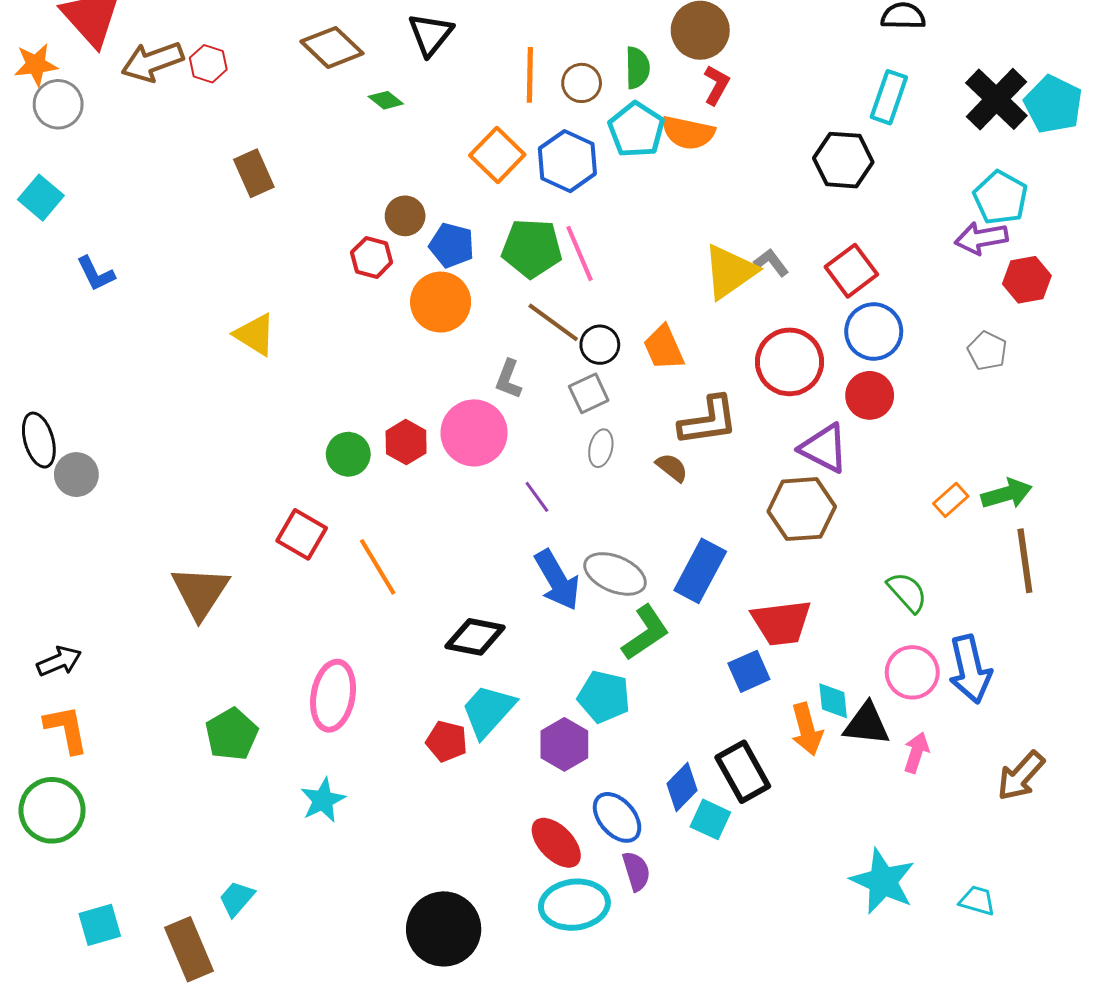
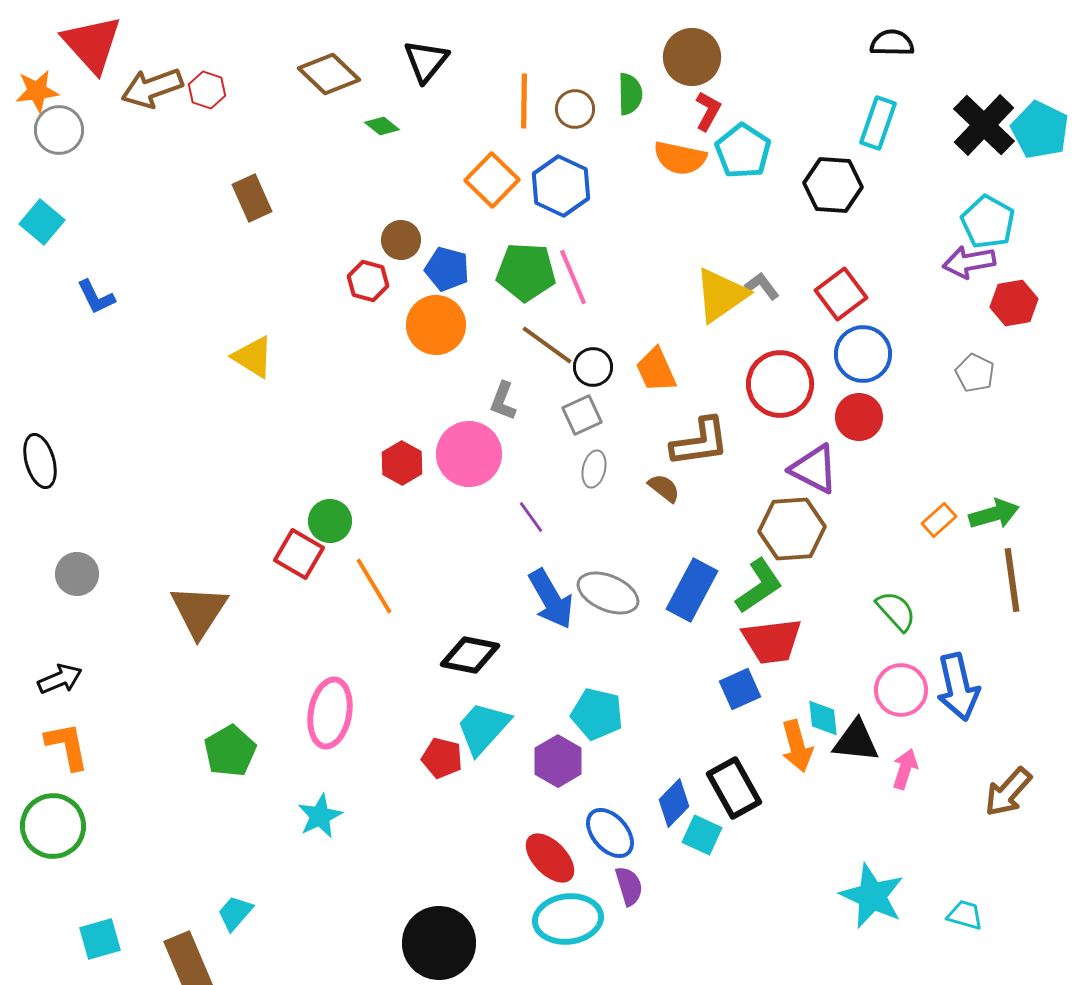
cyan pentagon: (636, 130) -> (743, 151), moved
green circle: (348, 454) -> (330, 521), moved
gray circle: (76, 475) -> (77, 574), moved
green L-shape: (645, 633) -> (759, 586), moved

